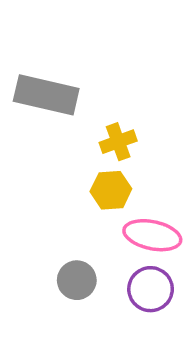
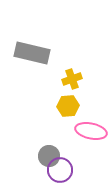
purple circle: (151, 289) -> (60, 170), moved

